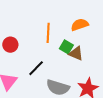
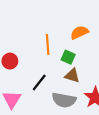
brown triangle: (76, 54) -> (72, 76), moved

